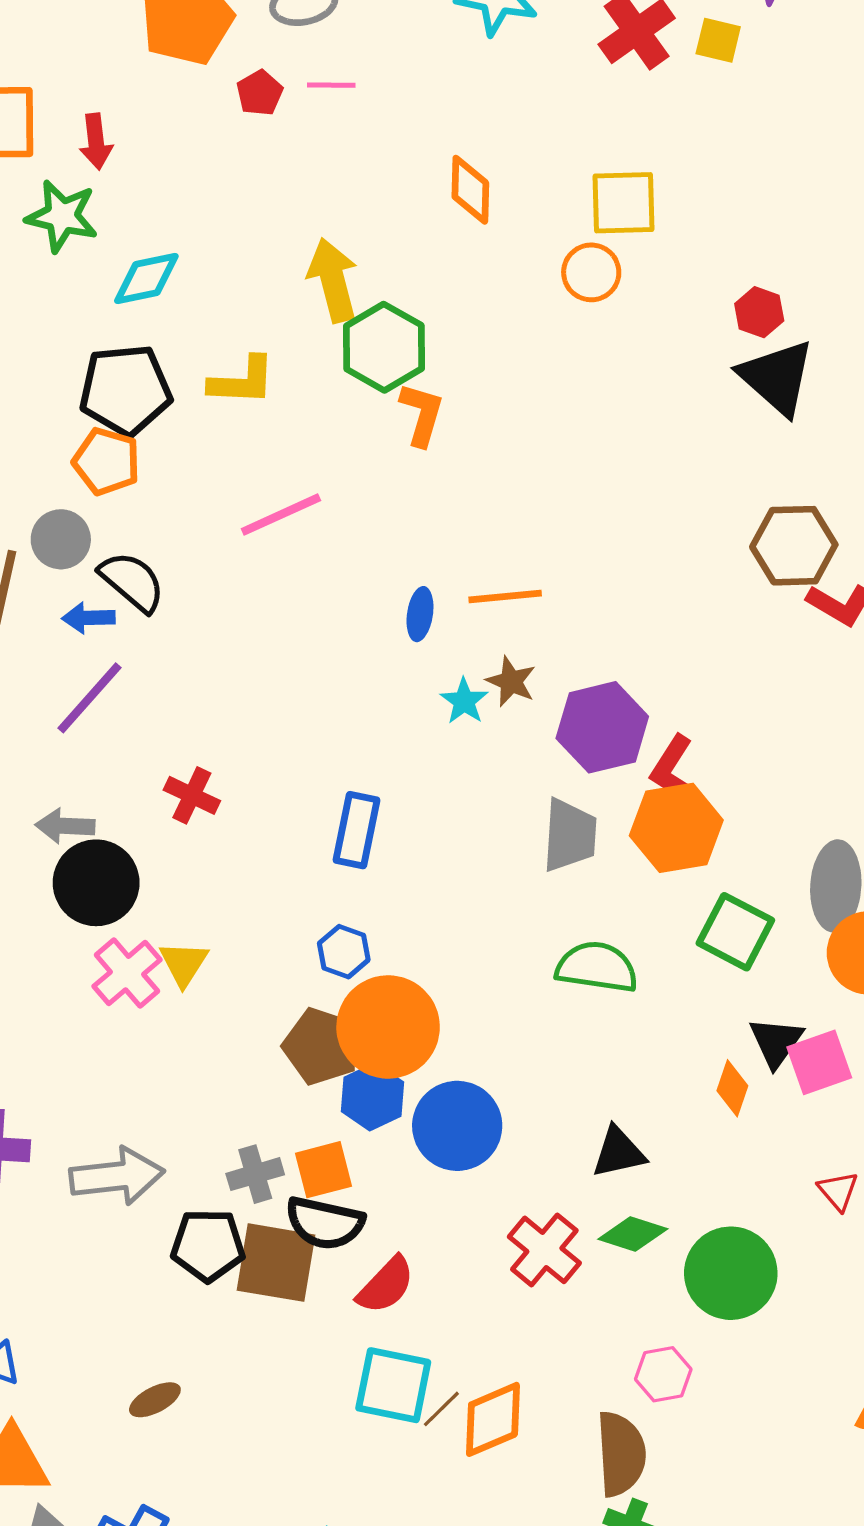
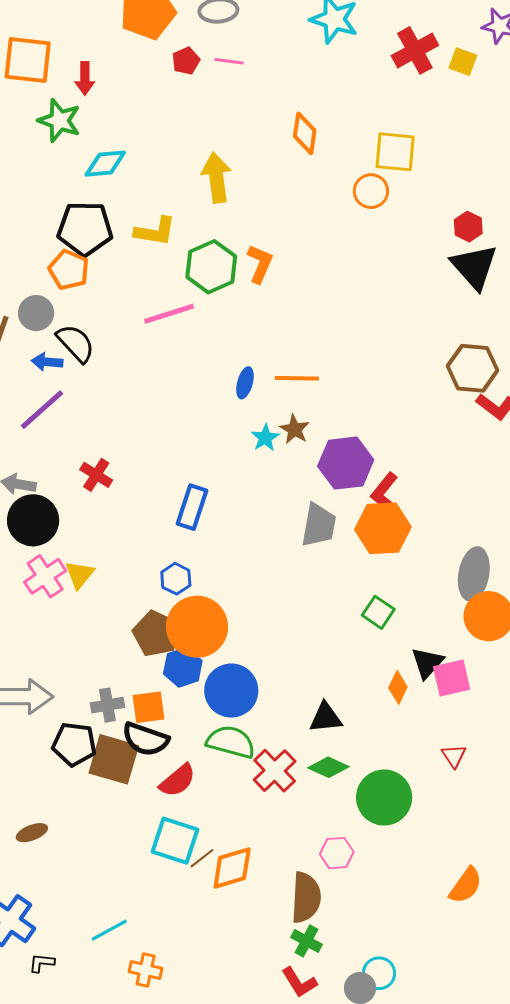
green hexagon: (384, 347) -> (211, 267), moved
green square: (735, 932) -> (378, 612), moved, size x0.7
green semicircle: (597, 967) -> (231, 742), moved

